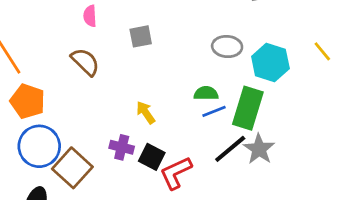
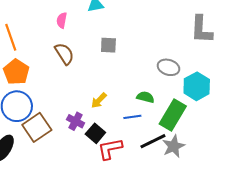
pink semicircle: (90, 16) -> (62, 20), moved
blue line: (214, 111) -> (132, 117), moved
yellow arrow: (146, 113) -> (99, 100), turned -114

